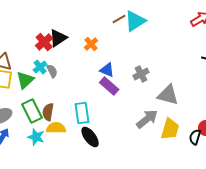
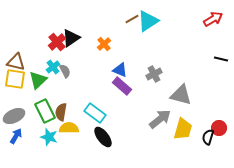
cyan rectangle: (82, 113) -> (95, 113), turned -45

